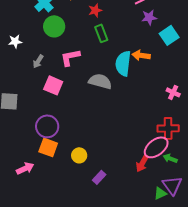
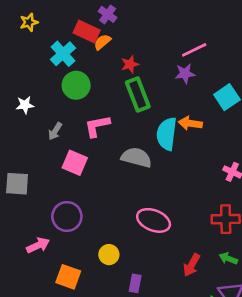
purple star: (149, 17) -> (185, 73), moved
green rectangle: (101, 33) -> (138, 94), size x1.4
orange square: (48, 147) -> (68, 277), moved
pink ellipse: (156, 147) -> (154, 220), moved, turned 60
pink arrow: (25, 168) -> (38, 245), moved
purple rectangle: (99, 177) -> (135, 283), turned -32

